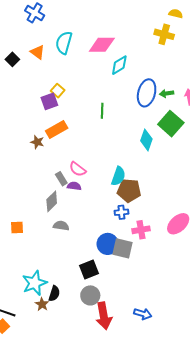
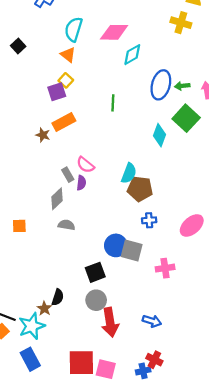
orange triangle: (38, 52) -> (68, 55), moved
purple semicircle: (74, 186) -> (81, 183), turned 88
blue cross: (121, 212) -> (149, 220), moved
pink cross: (141, 230) -> (165, 268), moved
cyan star: (35, 283) -> (32, 326), moved

